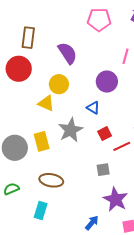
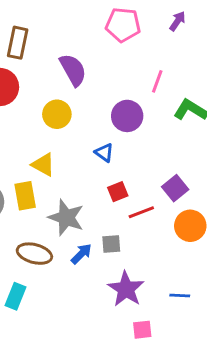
yellow triangle: (46, 103) -> (43, 165), moved
gray star: (71, 130) -> (66, 218), moved, turned -30
blue arrow: (92, 223) -> (81, 254), moved

